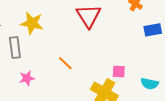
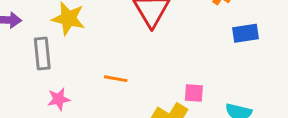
orange line: (65, 63) -> (116, 79), turned -35

